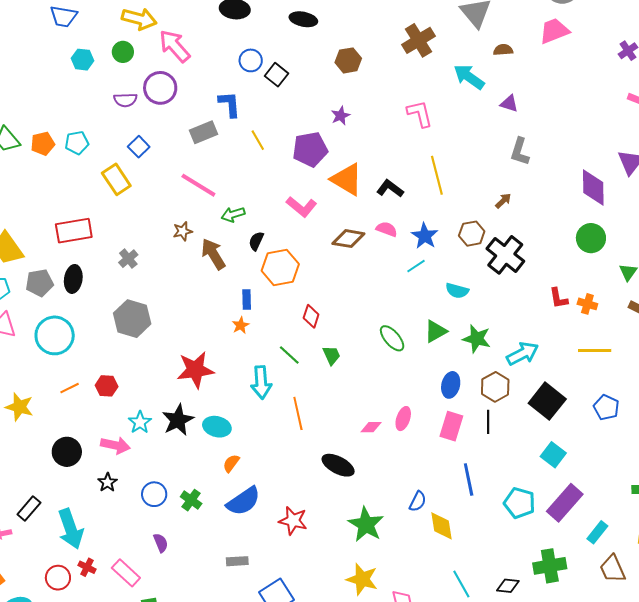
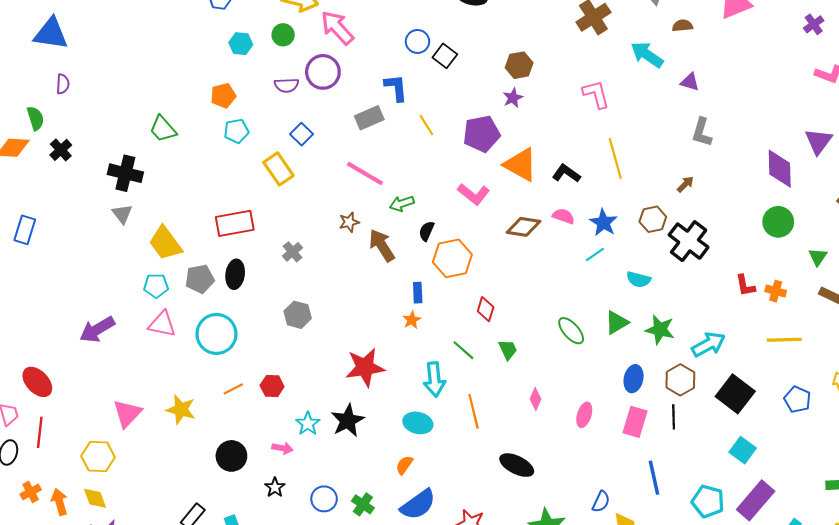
brown hexagon: (348, 60) -> (519, 65), moved
orange pentagon: (43, 144) -> (223, 96), moved
gray hexagon: (132, 319) -> (298, 315), size x0.7
cyan ellipse: (217, 427) -> (418, 423), moved
pink diamond: (371, 427) -> (536, 399), moved, turned -65
pink arrow: (115, 445) -> (282, 448), size x0.7

